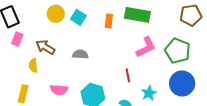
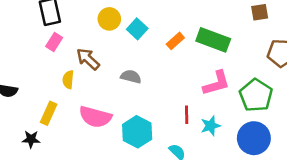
orange rectangle: (109, 21) -> (175, 41), turned 32
pink semicircle: (59, 90) -> (95, 117), size x1.4
cyan star: (149, 93) -> (211, 126), moved

